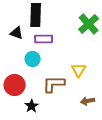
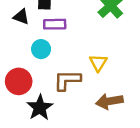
brown arrow: (88, 101) -> (109, 101), size x1.5
black star: (32, 106) -> (40, 108), size x1.5

